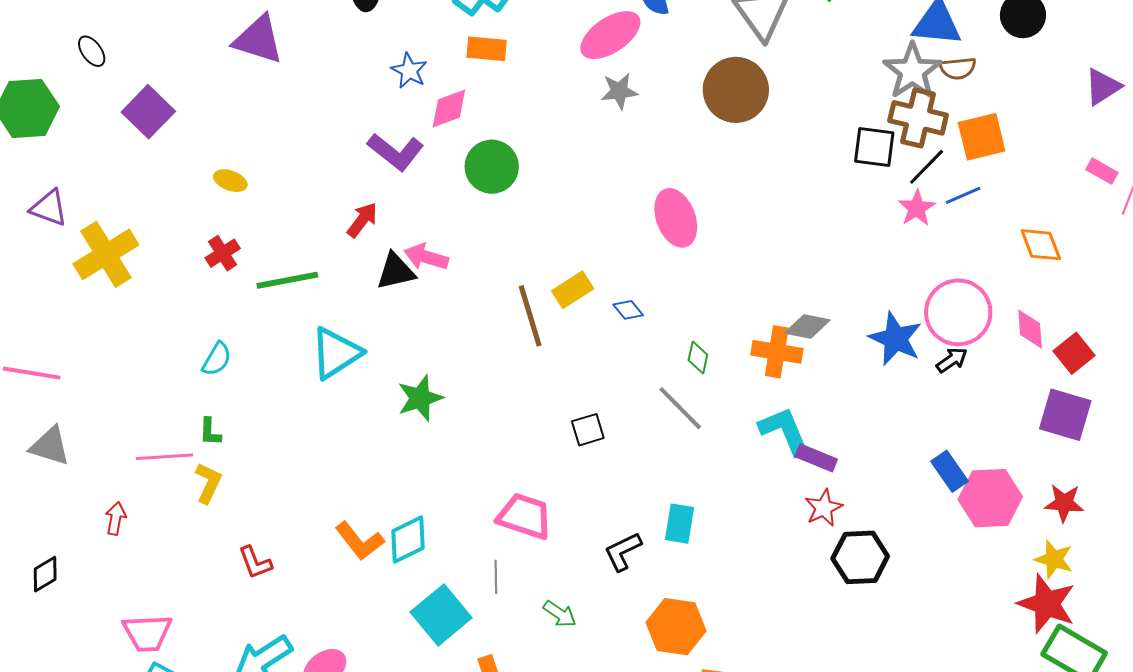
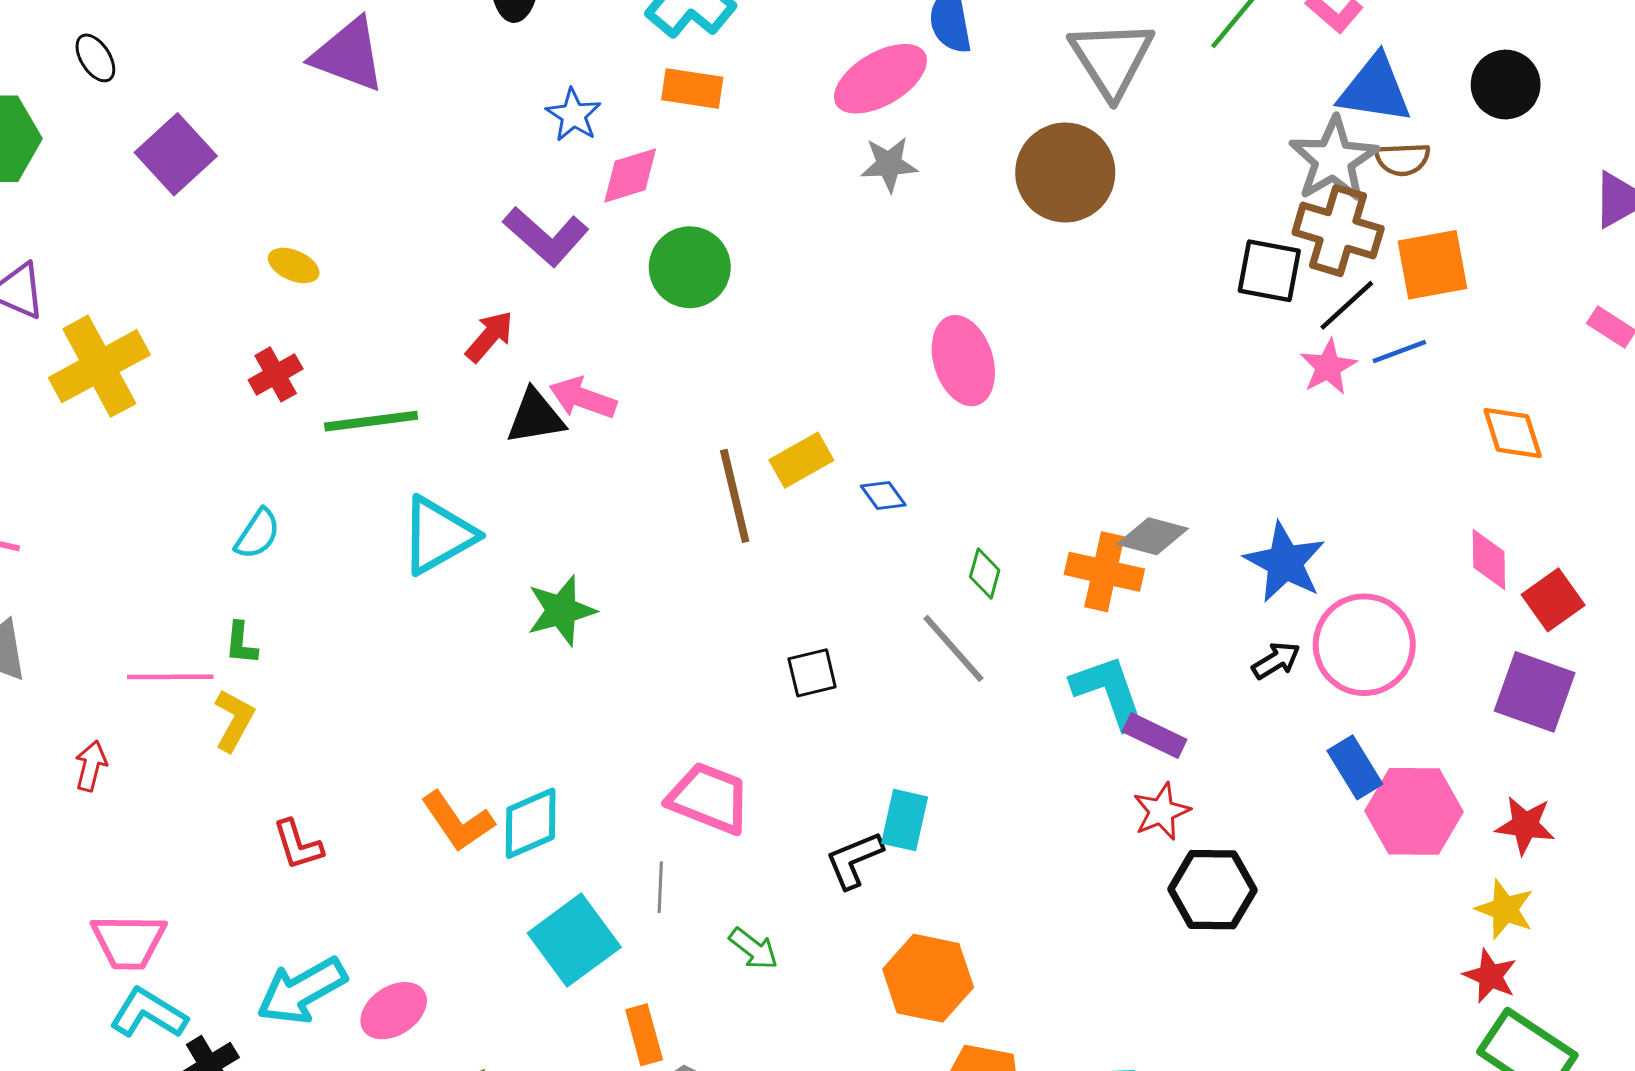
pink circle: (958, 312) -> (1364, 645), moved
black arrow: (952, 360) -> (1276, 660), moved
cyan rectangle: (680, 524) -> (905, 820), moved
red star: (1047, 604) -> (1490, 976), size x0.6

